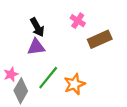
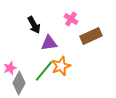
purple triangle: (36, 47) -> (49, 43), moved
orange star: (74, 84) -> (61, 66), moved

